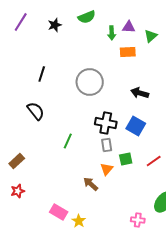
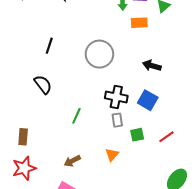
brown rectangle: (17, 161) -> (23, 137), turned -42
orange triangle: (107, 169) -> (112, 155), moved
brown arrow: (91, 184) -> (72, 161), moved, turned -70
red star: (18, 191) -> (24, 168), size x1.6

